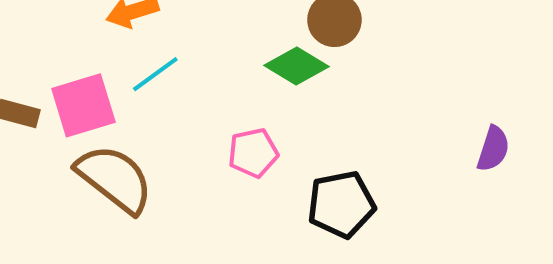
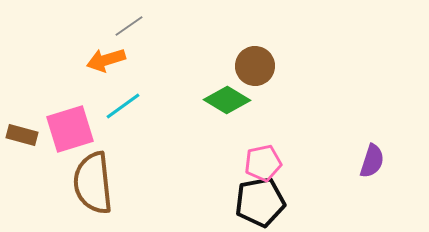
pink pentagon: (253, 153) -> (263, 163), moved
brown semicircle: (115, 179) -> (93, 183), turned -134

